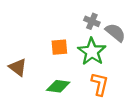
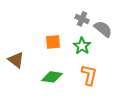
green star: (92, 52) -> (82, 46), size x0.7

